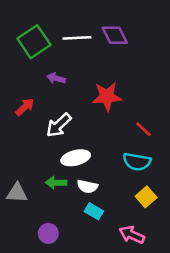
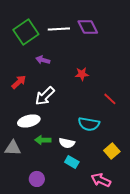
red star: (107, 96) -> (82, 74), size x0.6
white ellipse: (76, 158) -> (29, 121), moved
cyan semicircle: (137, 162) -> (89, 124), moved

